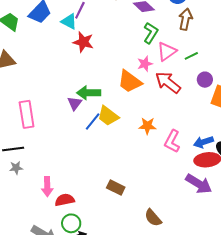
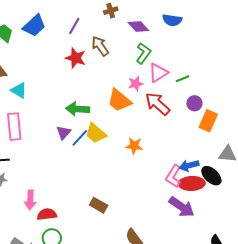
brown arrow: (185, 19) -> (100, 46), moved, turned -50
cyan triangle: (69, 21) -> (19, 90), moved
purple triangle: (75, 103) -> (64, 133), moved
pink L-shape: (172, 141) -> (173, 176), moved

